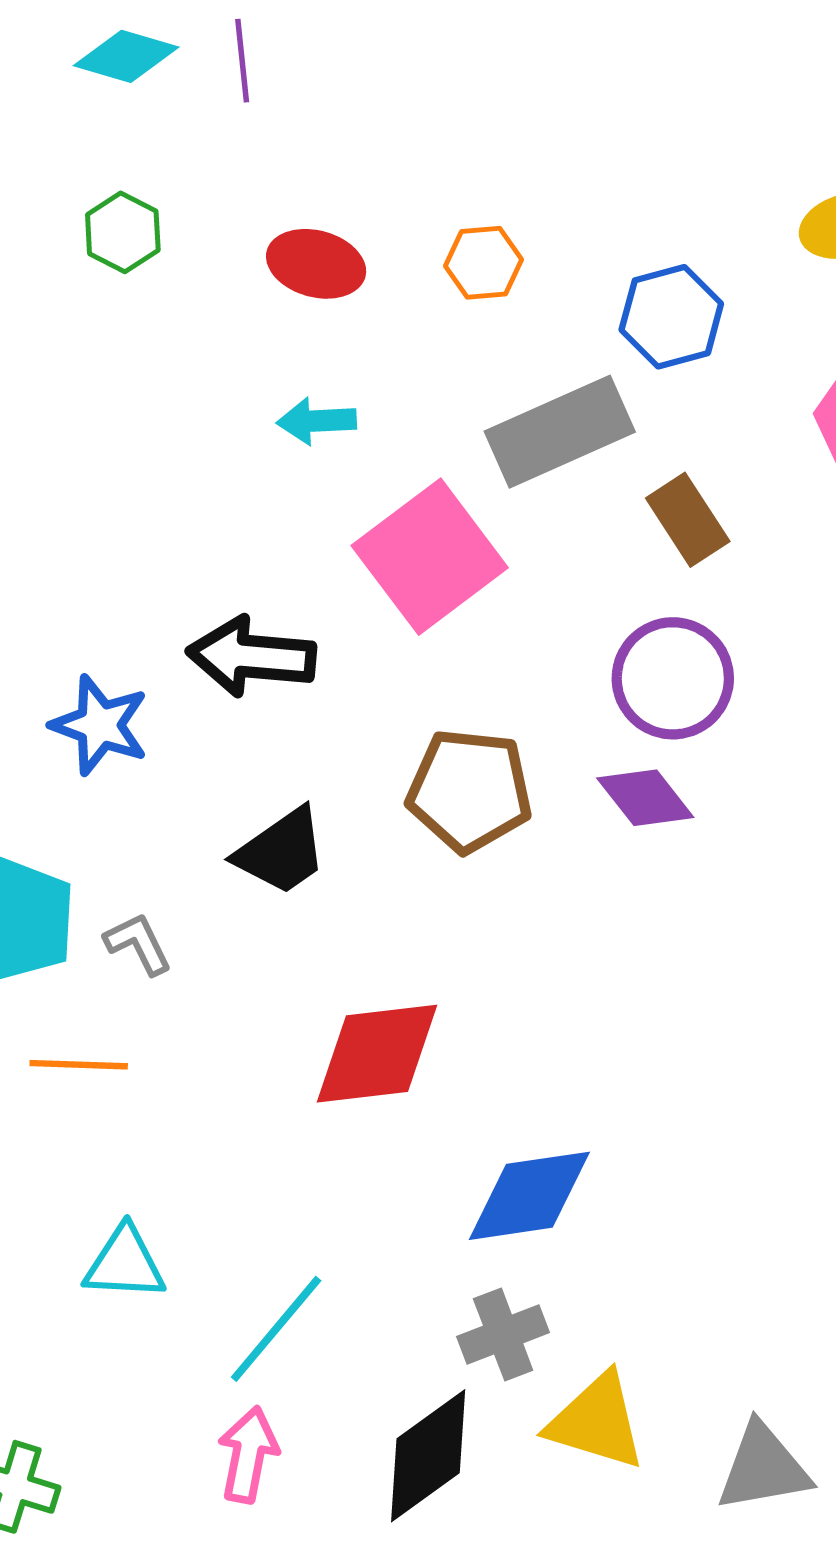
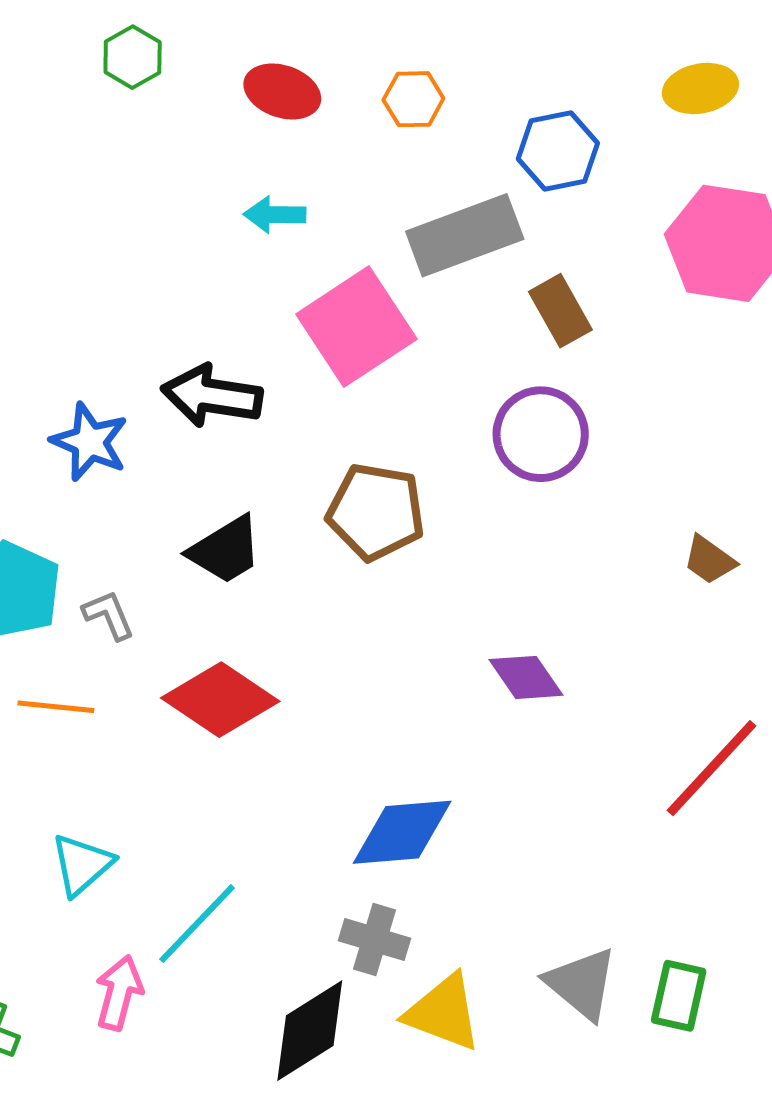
purple diamond: (645, 798) -> (526, 677), moved
red diamond: (377, 1054) -> (220, 700), moved, turned 37
cyan triangle: (125, 1263) -> (82, 865), turned -48
gray cross: (503, 1334) -> (375, 939), turned 34
pink arrow: (248, 1455) -> (119, 993), moved
gray triangle: (763, 1468) -> (581, 984), moved, turned 46

